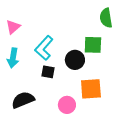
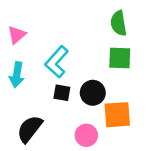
green semicircle: (106, 18) -> (119, 23), moved
black circle: (75, 60) -> (93, 93), moved
black semicircle: (23, 100) -> (30, 129), turned -30

